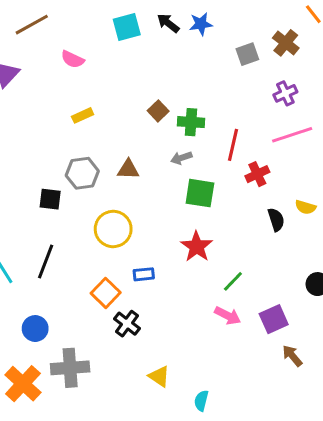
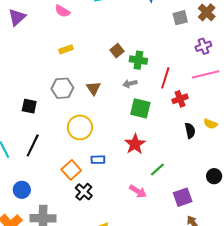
brown triangle: (128, 169) -> (93, 88), turned 49
black square: (50, 199) -> (29, 106), moved
pink arrow: (228, 316) -> (138, 191), moved

